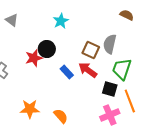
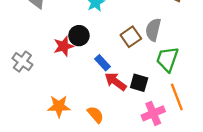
brown square: (91, 50) -> (131, 37), turned 30
red arrow: (88, 70) -> (116, 82), moved
black square: (110, 89) -> (139, 83), moved

